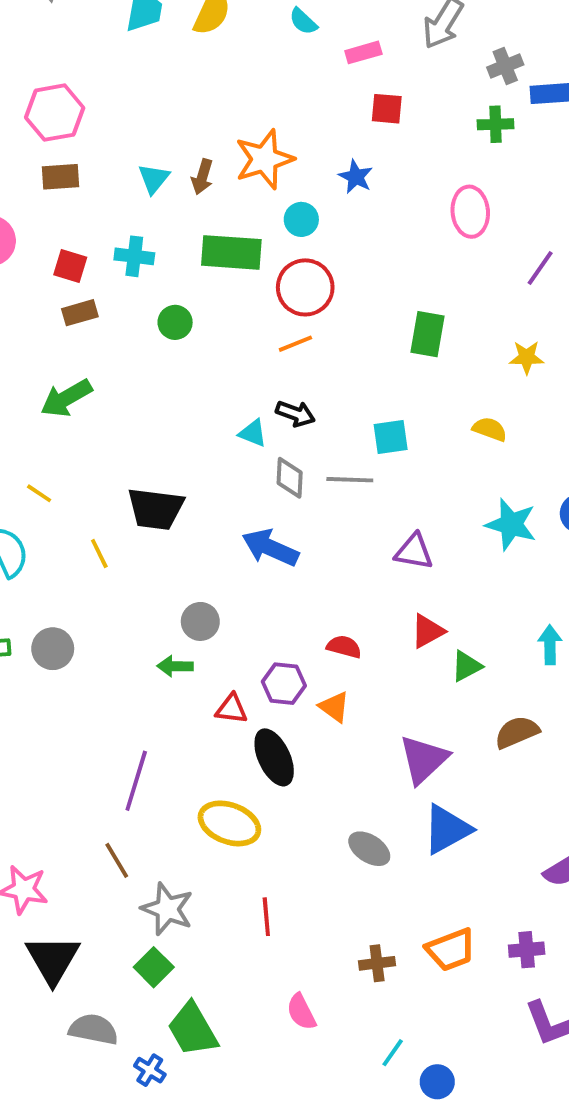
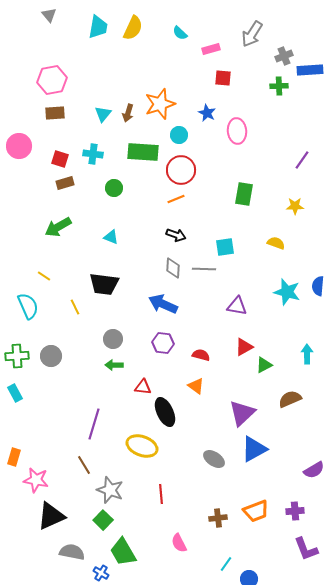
pink ellipse: (470, 212) -> (237, 131), moved
cyan triangle: (253, 433) -> (111, 237), moved
gray circle: (200, 621) -> (113, 339), moved
purple hexagon: (284, 684) -> (163, 343), moved
black triangle: (53, 959) -> (51, 516), turned 36

